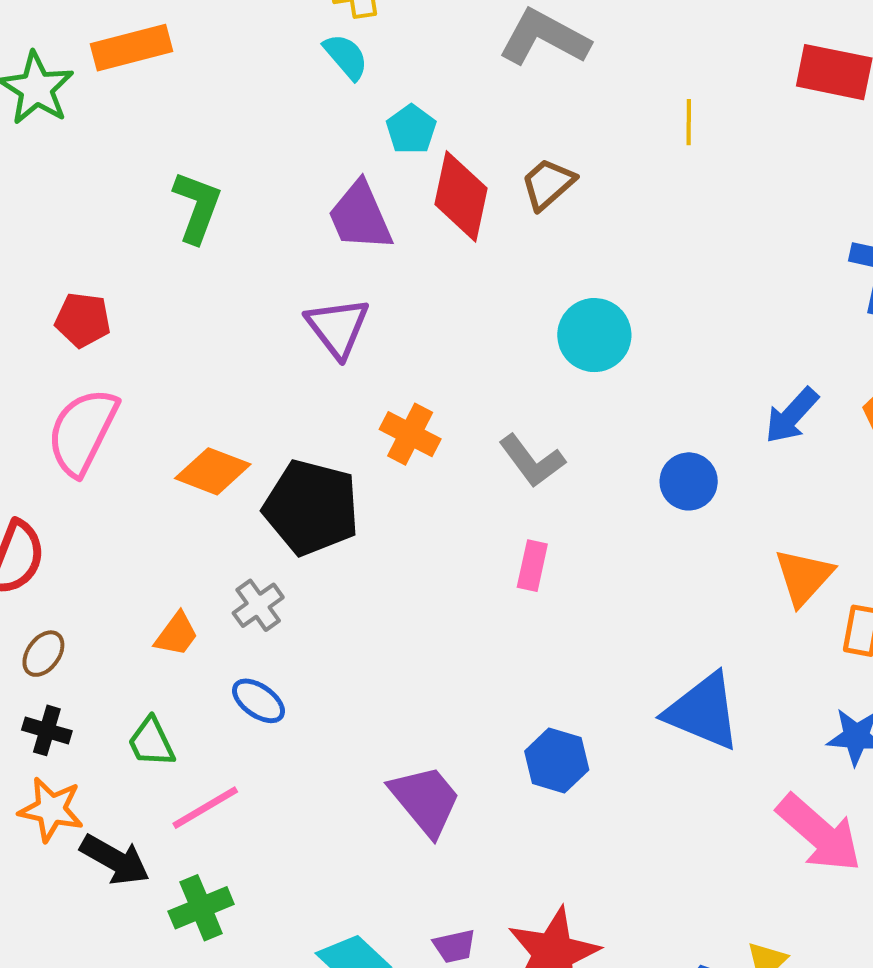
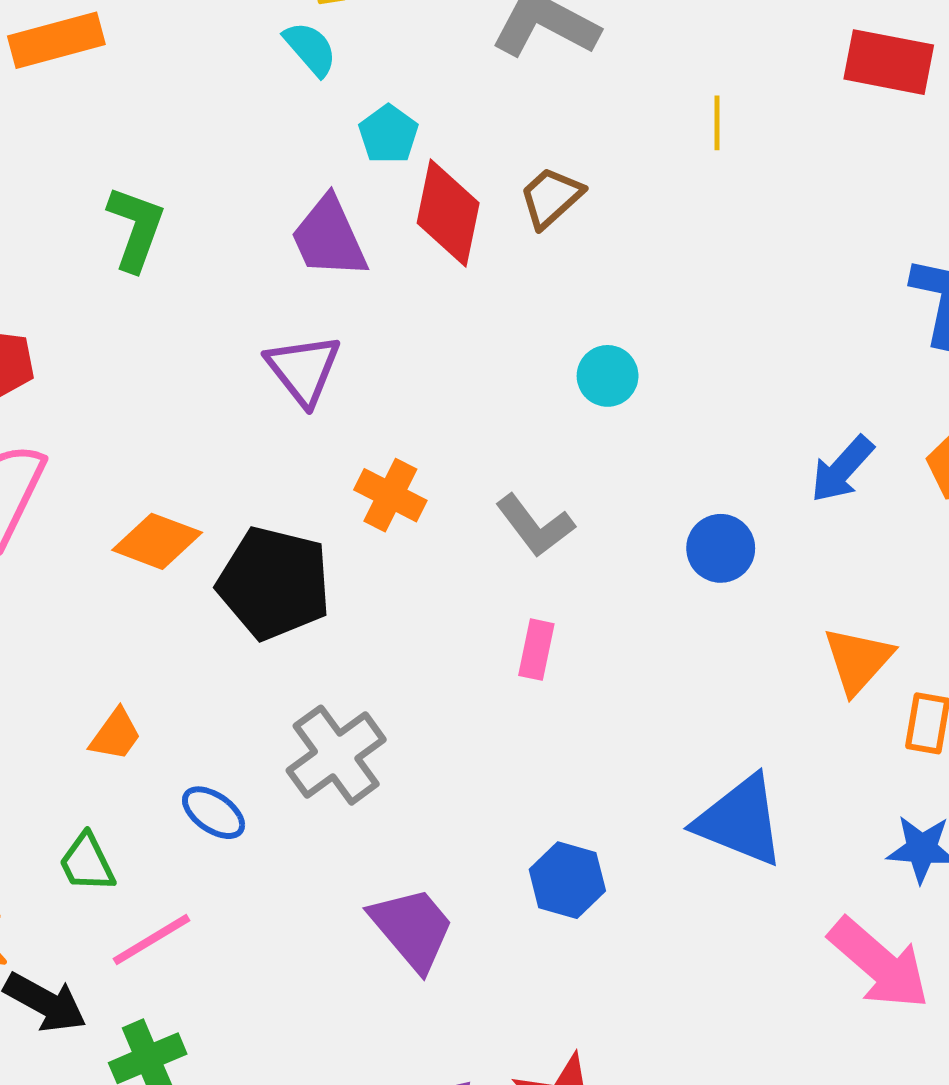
cyan circle: (594, 335) -> (608, 376), size x0.7
gray cross: (258, 605) -> (336, 755), moved, size x1.6

